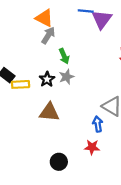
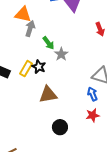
gray star: (66, 77) -> (61, 54), moved
yellow rectangle: (21, 84) -> (26, 69), moved, turned -42
black circle: (59, 162) -> (60, 127), moved

